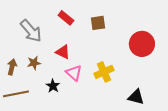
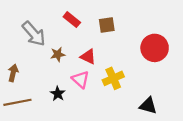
red triangle: (63, 52) -> (88, 57), moved
brown star: (34, 63) -> (58, 54), moved

